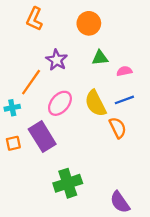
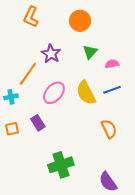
green triangle: (100, 58) -> (90, 52), turned -42
orange semicircle: (118, 128) -> (109, 129), moved
purple rectangle: (42, 137) -> (38, 123), size x0.6

